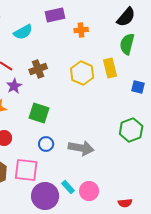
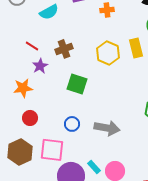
green square: (39, 113) -> (77, 84), moved

